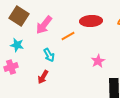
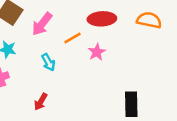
pink star: (98, 61) -> (97, 52), moved
red arrow: (43, 77) -> (41, 102), moved

